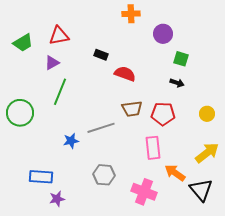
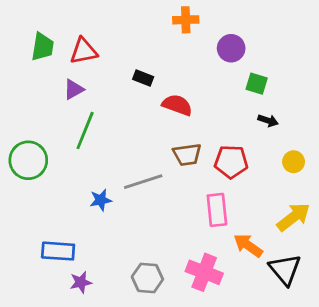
green trapezoid: (23, 43) -> (42, 47), moved, turned -50
black arrow: (177, 83) -> (268, 121), moved
gray hexagon: (104, 175) -> (147, 278), moved

